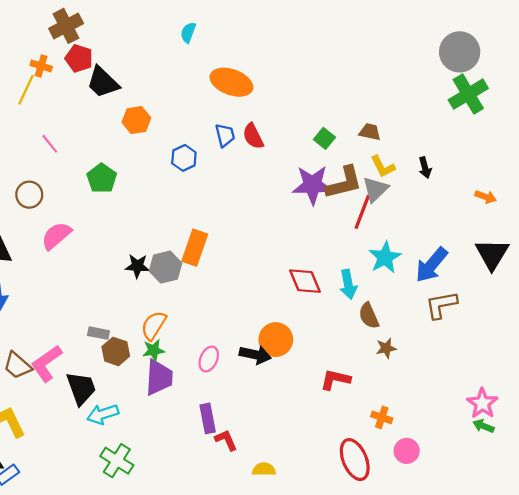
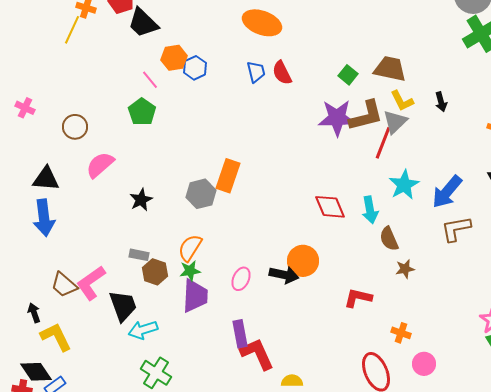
brown trapezoid: (370, 132) -> (390, 69), size x1.6
pink line: (50, 144) -> (150, 80), moved
blue hexagon: (184, 158) -> (195, 68), moved
black star: (137, 266) -> (141, 200), moved, turned -30
red L-shape: (226, 440) -> (257, 354), size x1.6

